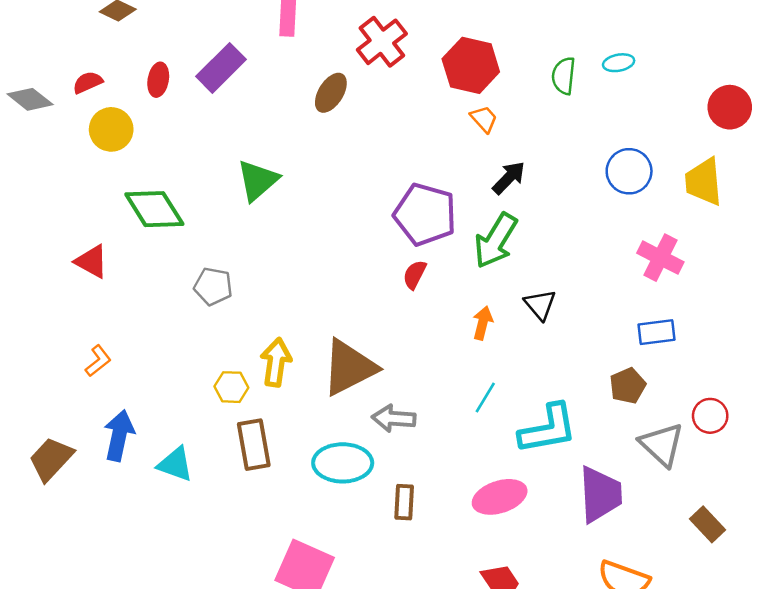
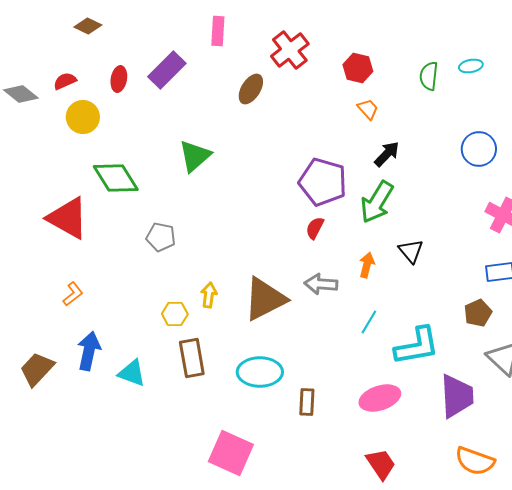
red hexagon: (471, 65) -> (358, 68), size x0.7
red triangle: (92, 261) -> (68, 218), size x1.6
yellow arrow: (276, 362) -> (209, 295), size x0.7
gray arrow: (394, 418) -> (321, 284), moved

